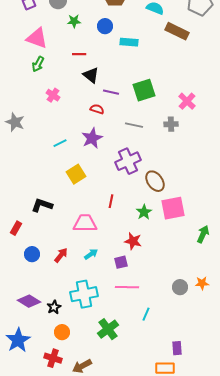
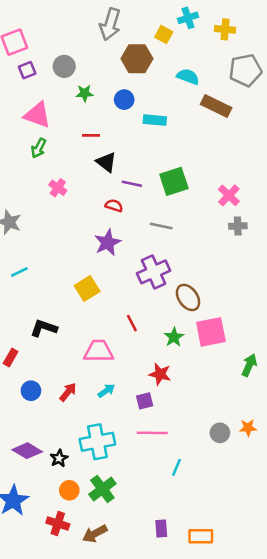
gray cross: (171, 124) -> (238, 226), moved
cyan line: (60, 143) -> (19, 272), moved
red line: (111, 201) -> (132, 323), turned -40
green cross: (108, 329) -> (102, 489), moved
purple rectangle: (177, 348) -> (161, 529), moved

